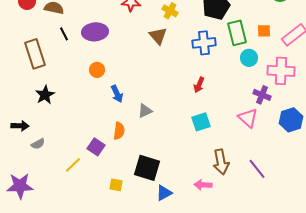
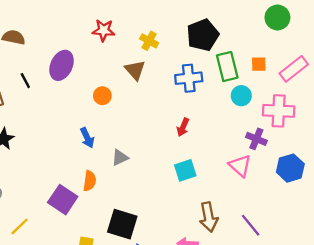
purple ellipse: (95, 32) -> (62, 65), turned -60
black line: (64, 34) -> (25, 81), moved
orange circle: (97, 70) -> (102, 96), moved
purple square: (96, 147) -> (63, 200), size x1.4
yellow line: (73, 165) -> (20, 226), moved

